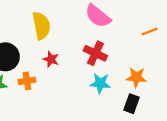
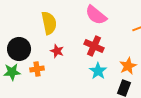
orange star: (136, 77) -> (128, 66), turned -30
cyan star: (100, 83) -> (98, 71), turned 30

